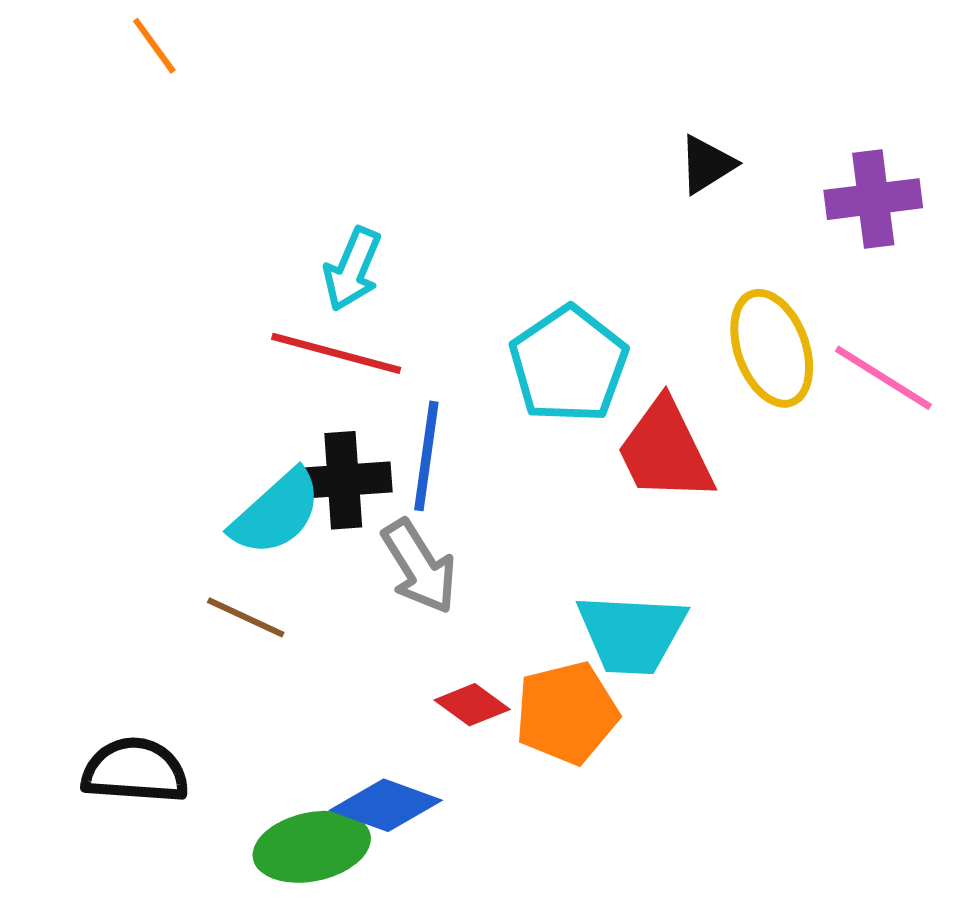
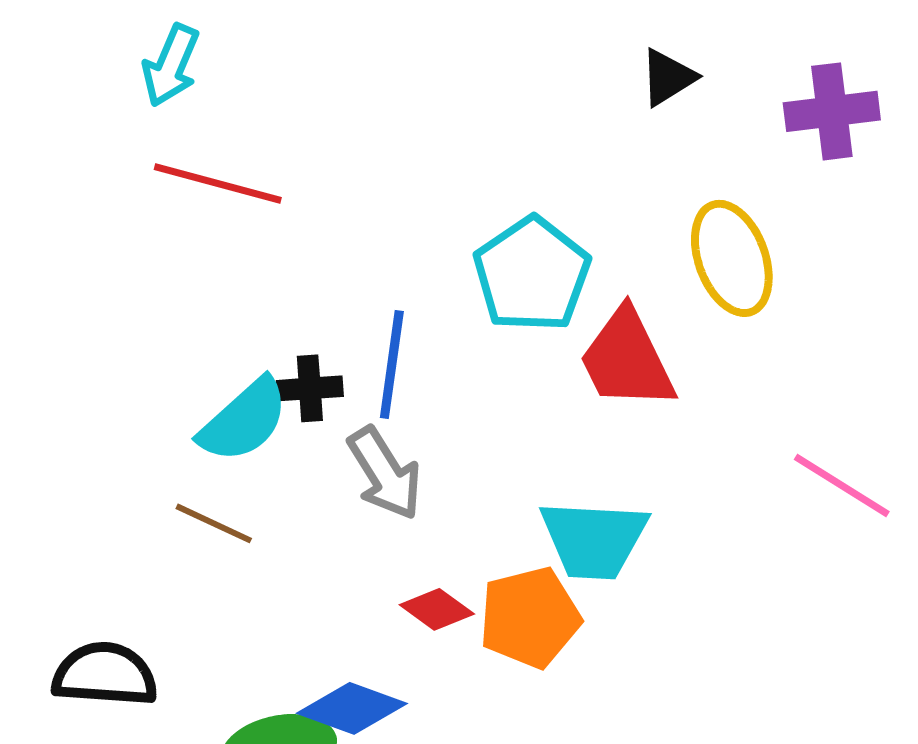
cyan arrow: (352, 269) -> (171, 65), moved
red line: (336, 353) -> (218, 183), moved
pink line: (883, 378) -> (842, 485), moved
black cross: (343, 480) -> (310, 388), size x0.7

